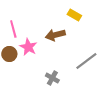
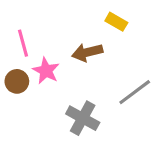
gray cross: (52, 78) -> (83, 118), size x1.5

